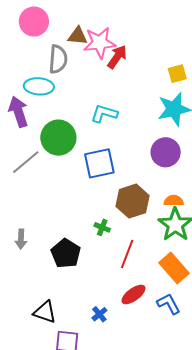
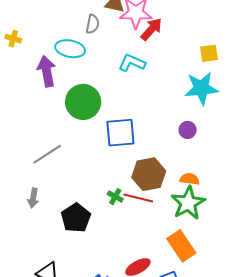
gray semicircle: (58, 59) -> (93, 24), size x0.7
cyan L-shape: (104, 114) -> (132, 63), moved
purple circle: (166, 152) -> (188, 130), size x0.6
gray line: (26, 162) -> (47, 154), moved
red line: (127, 254) -> (138, 198), moved, turned 76

